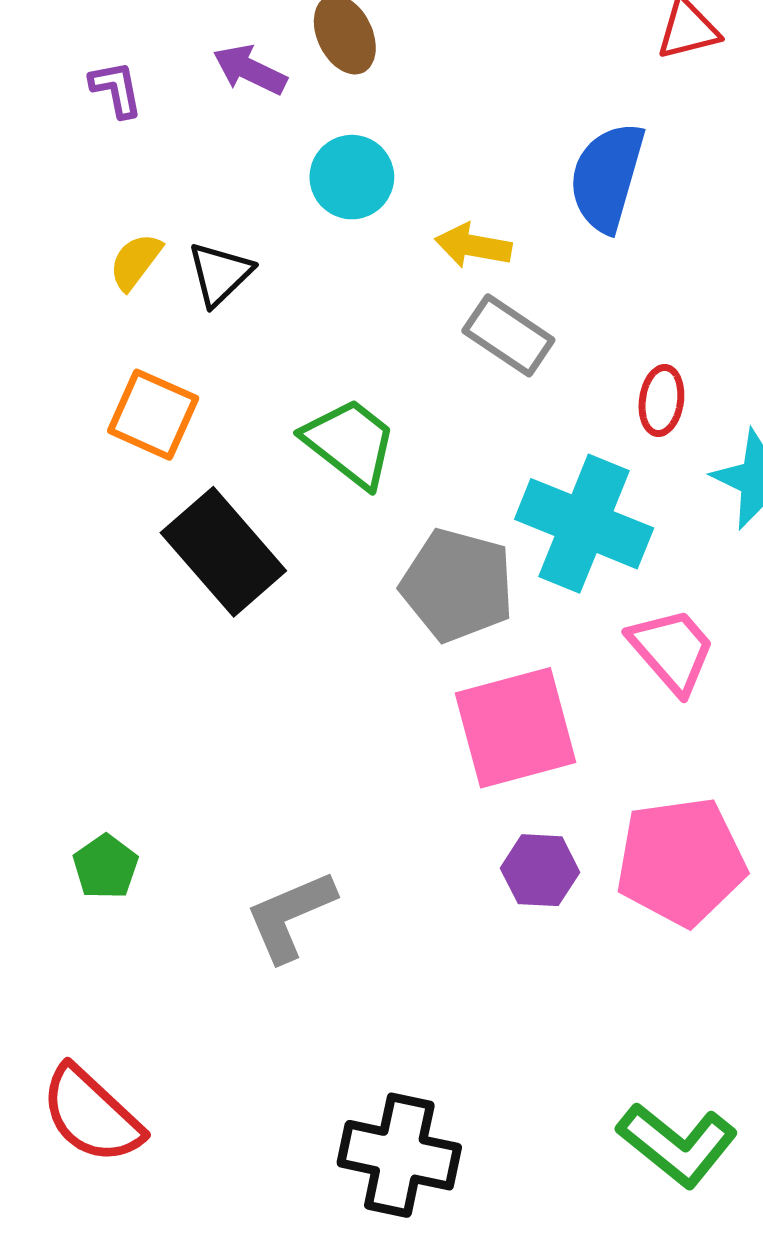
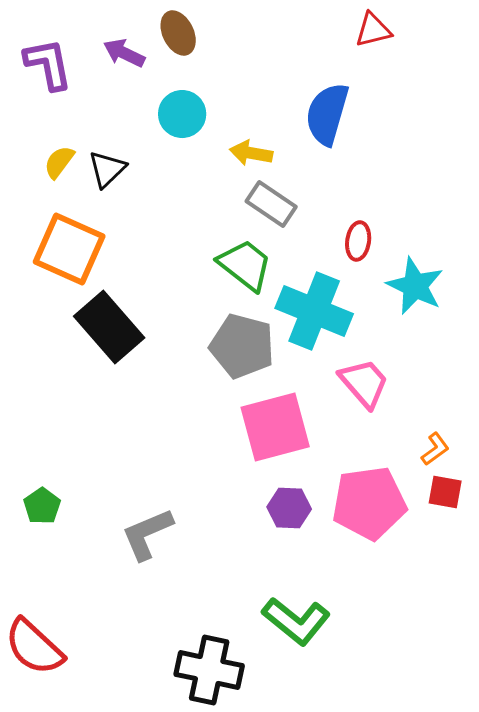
purple L-shape: (116, 89) -> (48, 64), size x1.6
orange square: (153, 415) -> (69, 249), size x1.4
green trapezoid: (350, 443) -> (245, 265), moved
green L-shape: (677, 1145) -> (296, 621), moved

